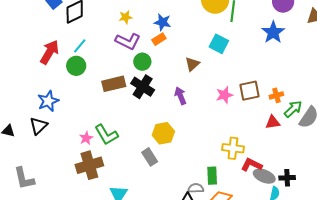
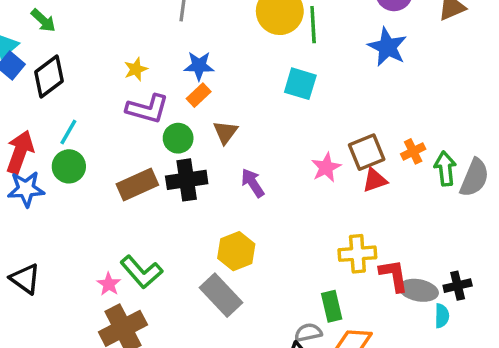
brown triangle: (192, 64) -> (225, 132), moved
black cross: (143, 87) -> (187, 180), turned -30
blue star: (48, 101) -> (26, 189), moved, turned 30
green arrow: (293, 109) -> (445, 169), turned -42
red triangle: (273, 122) -> (375, 180), moved
black triangle: (39, 126) -> (25, 279), turned -30
gray rectangle: (150, 157) -> (221, 295), size x1.4
red L-shape: (251, 165) -> (394, 275), turned 65

